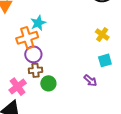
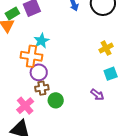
yellow cross: (102, 35) -> (106, 48), turned 32
orange cross: (27, 38) -> (31, 56), turned 30

